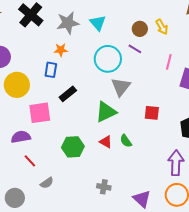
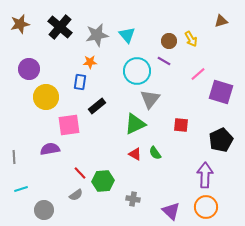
pink line: (169, 62) -> (198, 74), turned 35
green hexagon: (73, 147) -> (103, 181), moved
red line: (30, 161) -> (80, 173), moved

